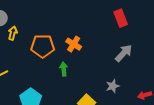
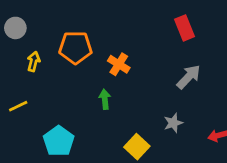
yellow arrow: (13, 33) -> (34, 61), moved
orange pentagon: (43, 46) -> (75, 47), moved

